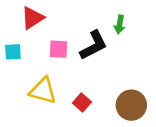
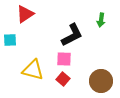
green arrow: (120, 24) -> (101, 20), moved
pink square: (58, 49) -> (64, 59), moved

